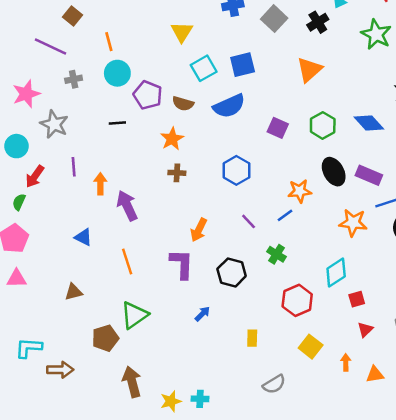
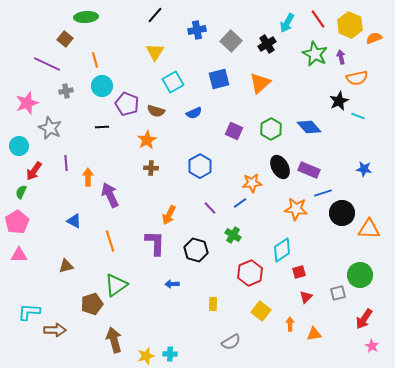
blue square: (243, 65) -> (219, 79), moved
blue semicircle: (229, 106) -> (194, 113), size x0.6
blue arrow: (202, 314) -> (172, 284), turned -136

